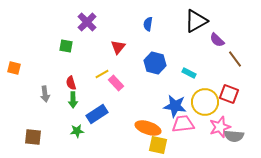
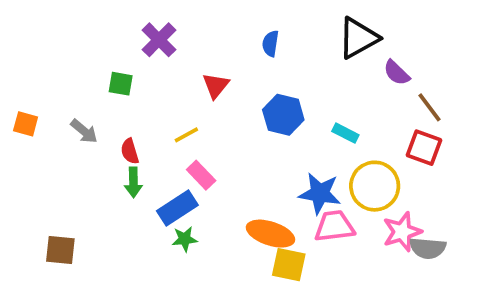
pink rectangle: (116, 83) -> (201, 175), moved
gray arrow: (45, 94) -> (84, 131), moved, turned -42
red square: (229, 94) -> (424, 148), moved
green star: (77, 131) -> (185, 239), moved

